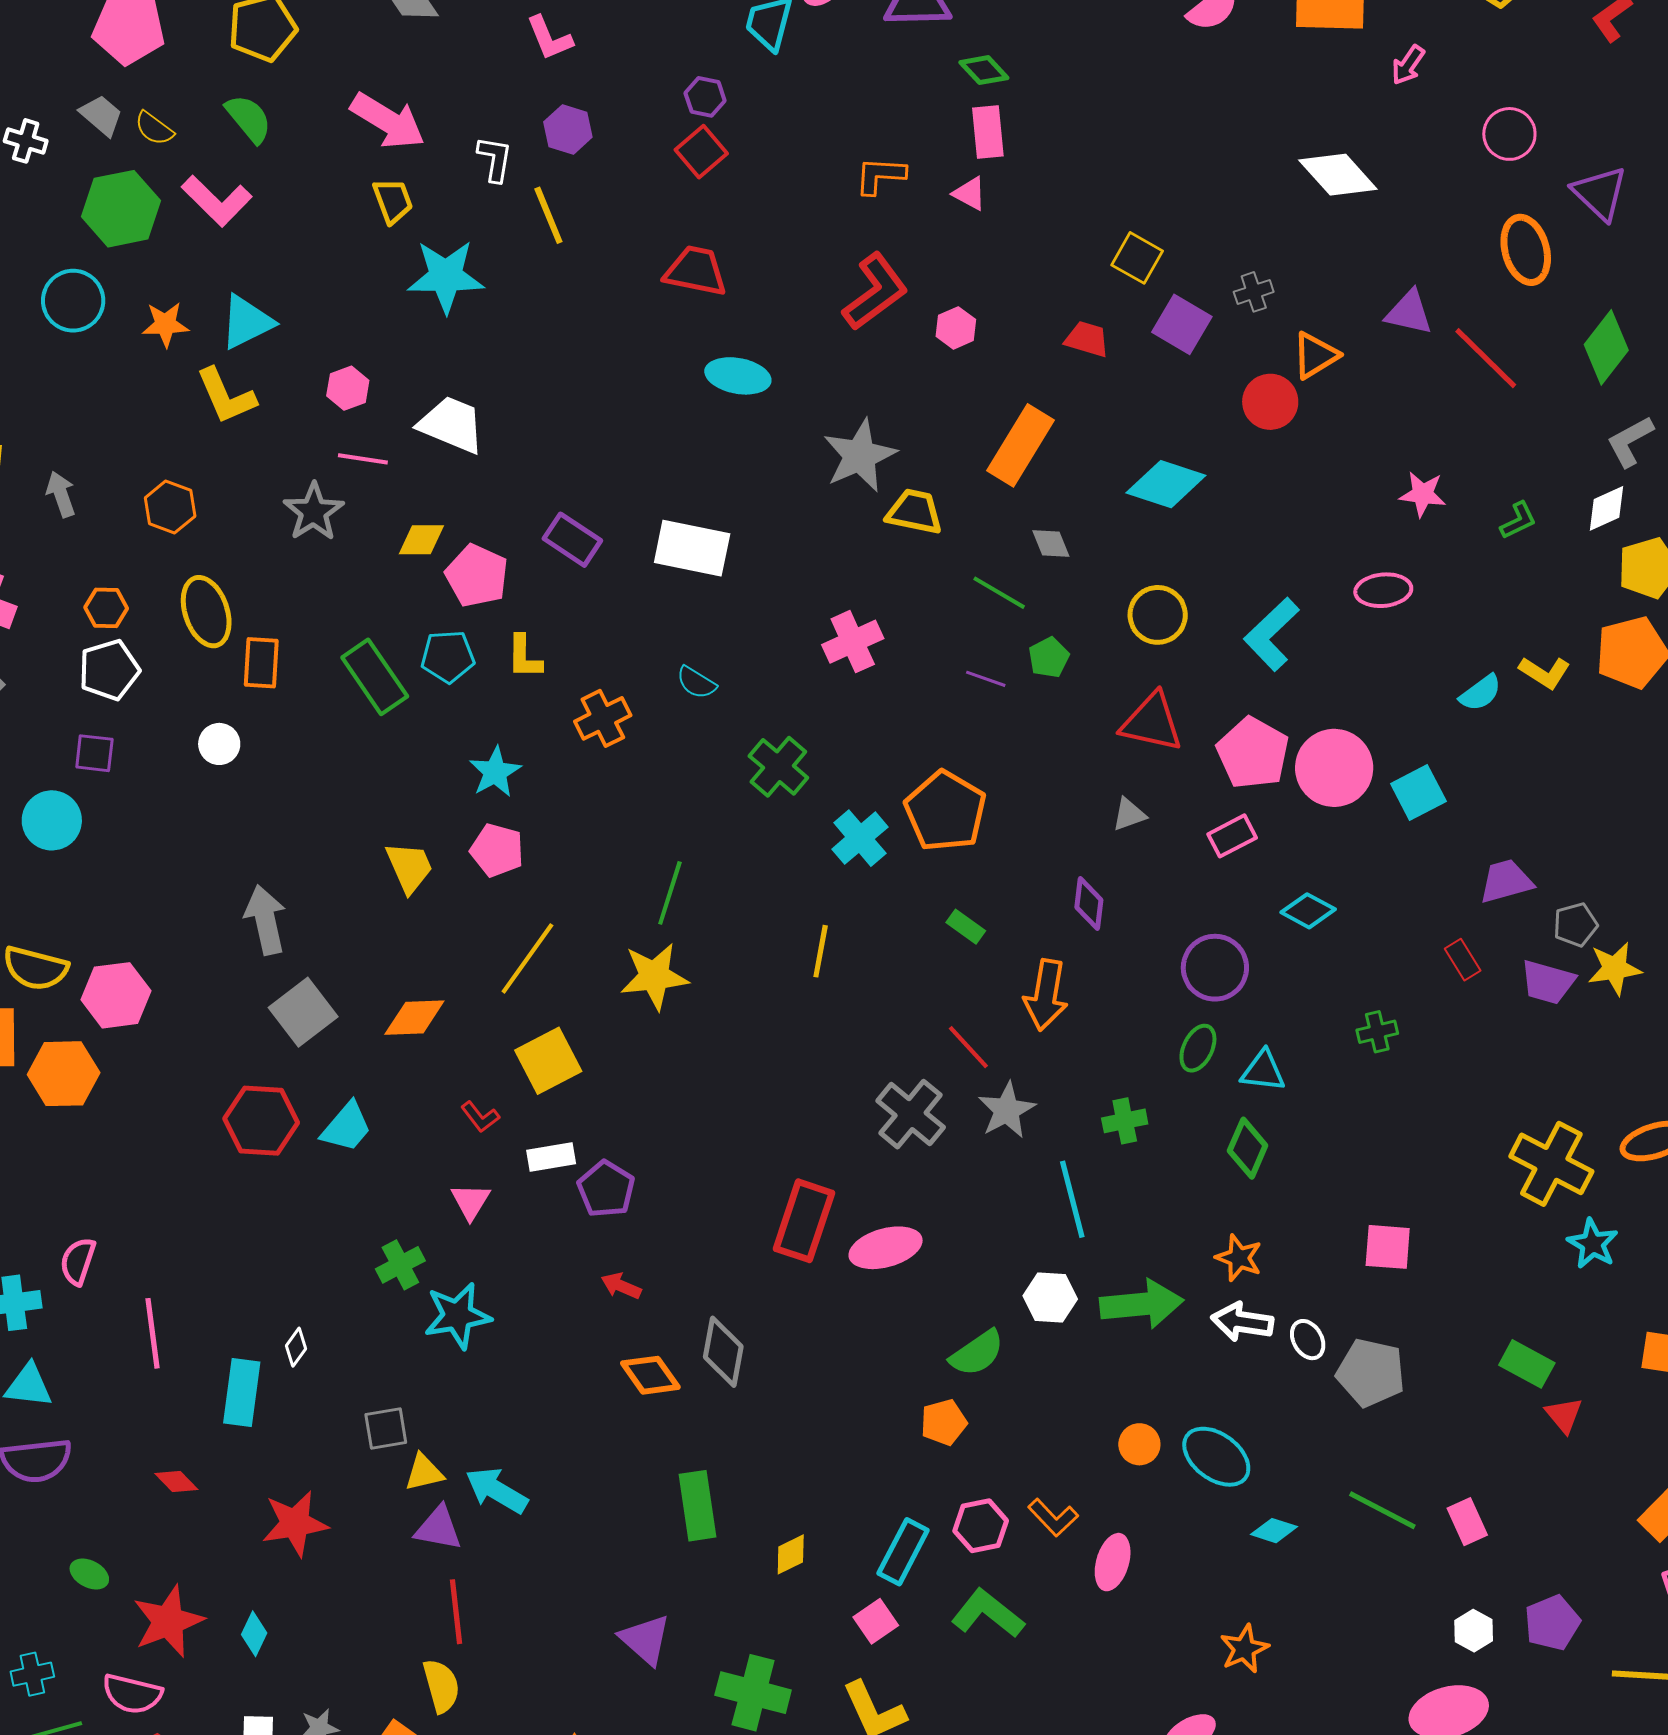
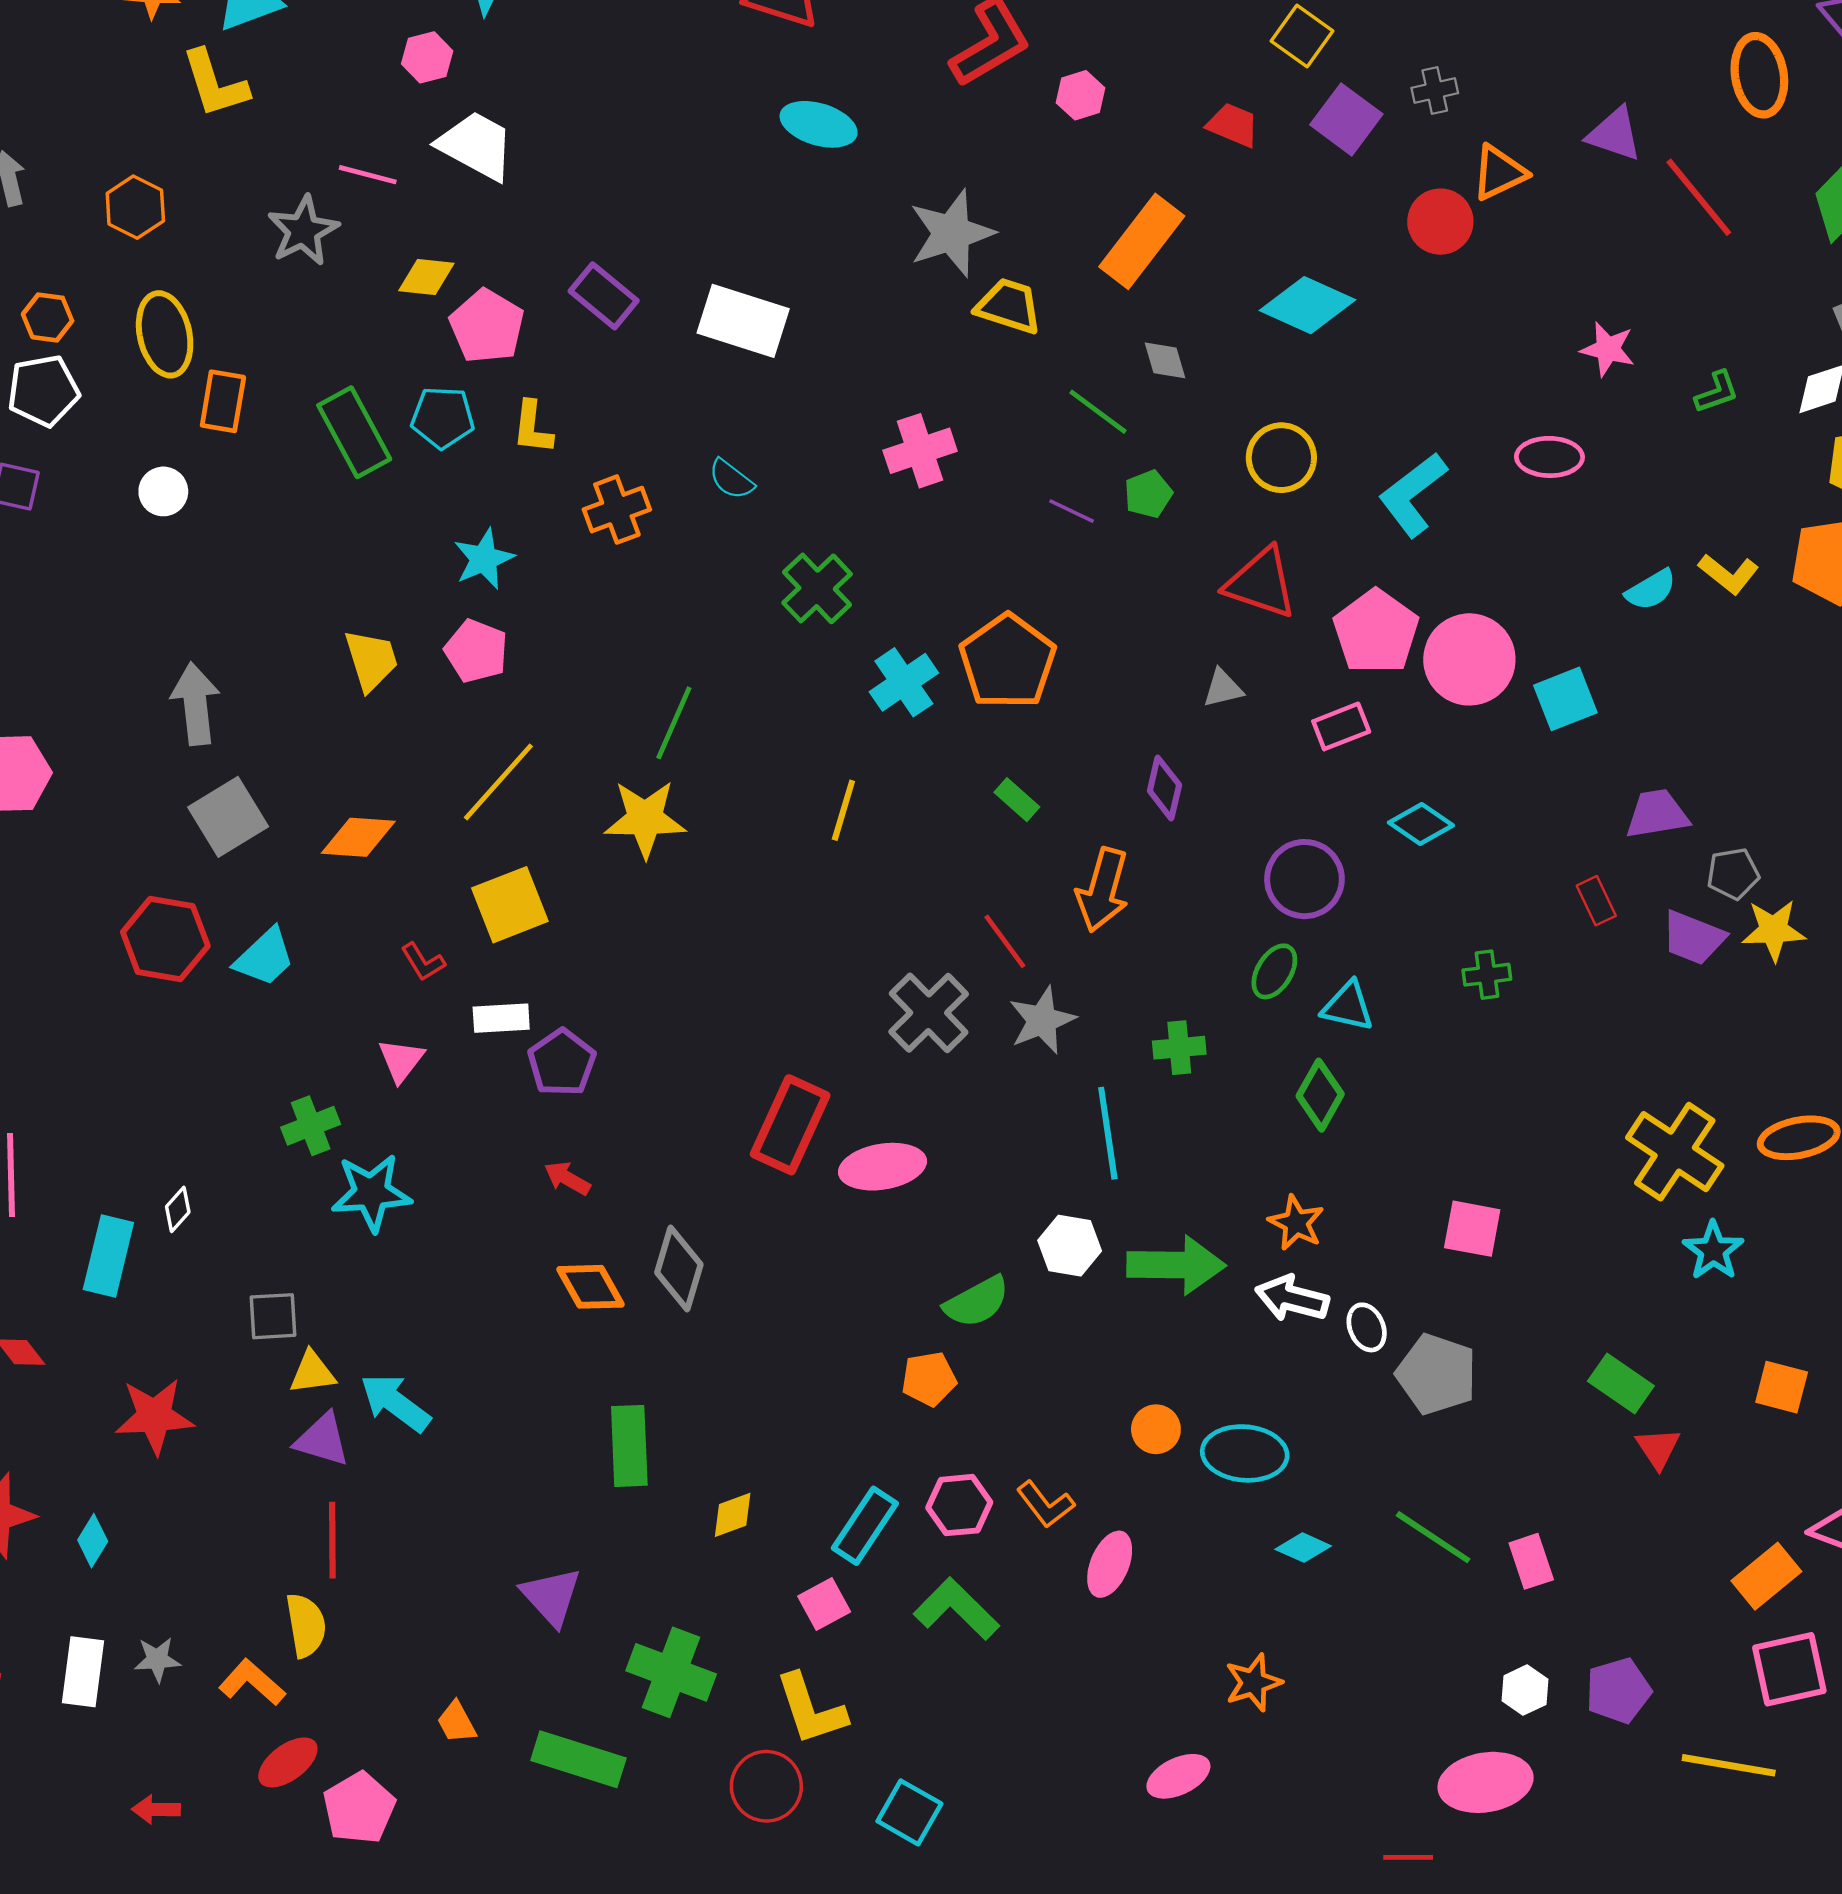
pink hexagon: (348, 388) -> (427, 57), moved
cyan ellipse: (1216, 1457) -> (1245, 1453), turned -38

